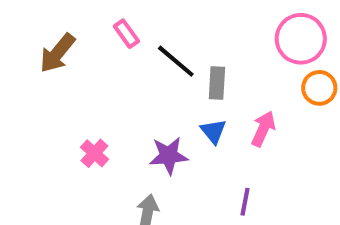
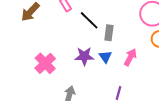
pink cross: (94, 153) -> (45, 63), size x1.5
purple star: (169, 156) -> (84, 56), moved

